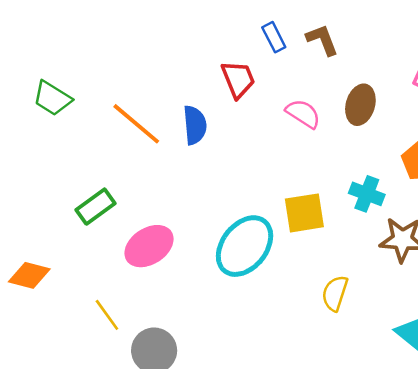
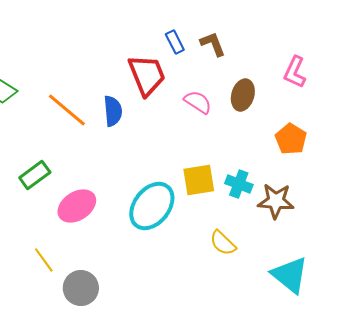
red trapezoid: (238, 79) -> (147, 75), size x1.4
cyan cross: (367, 194) -> (239, 184), moved
yellow semicircle: (335, 293) -> (223, 243), turned -64

